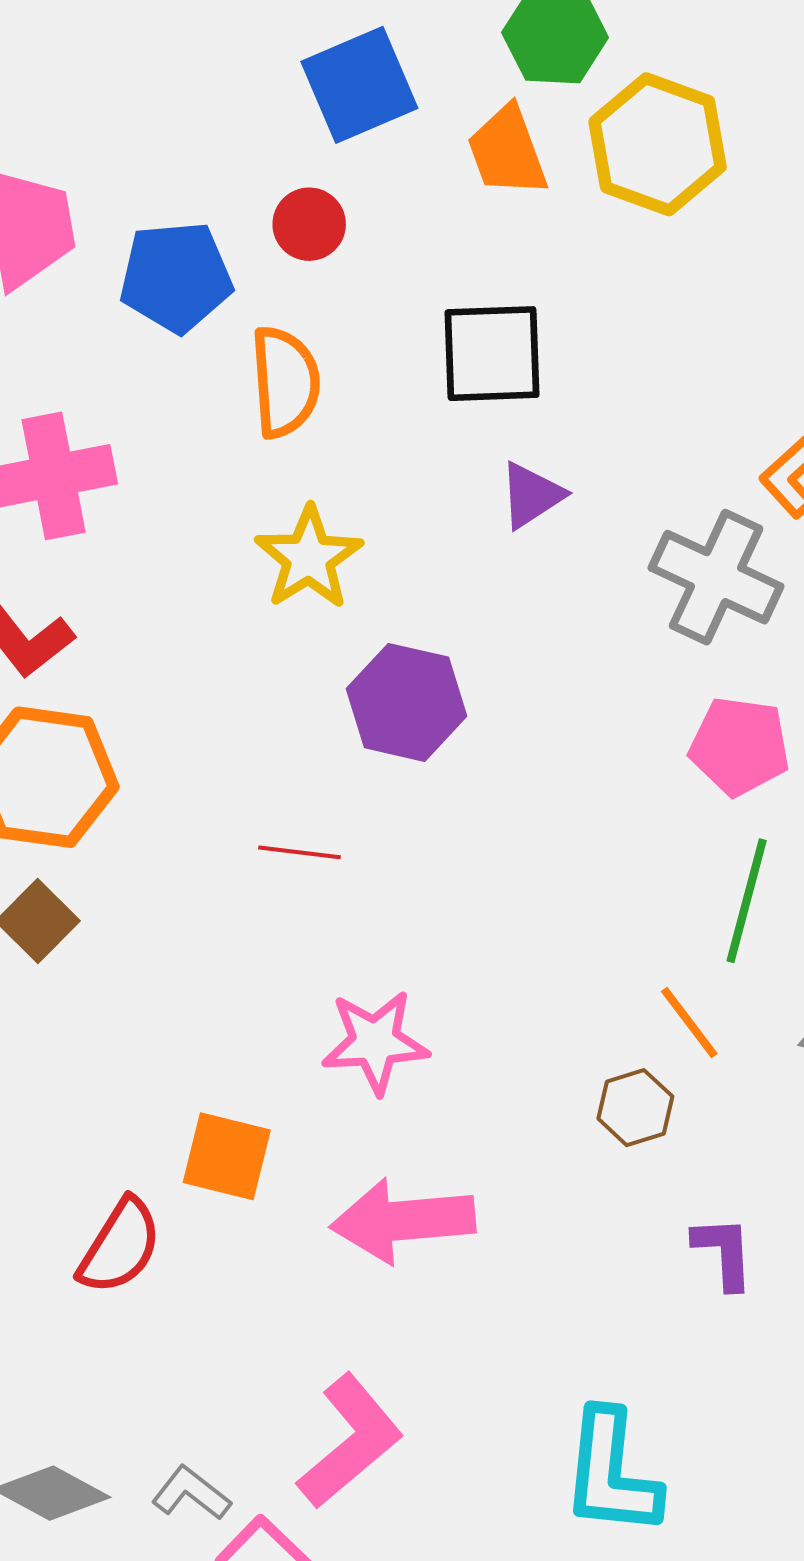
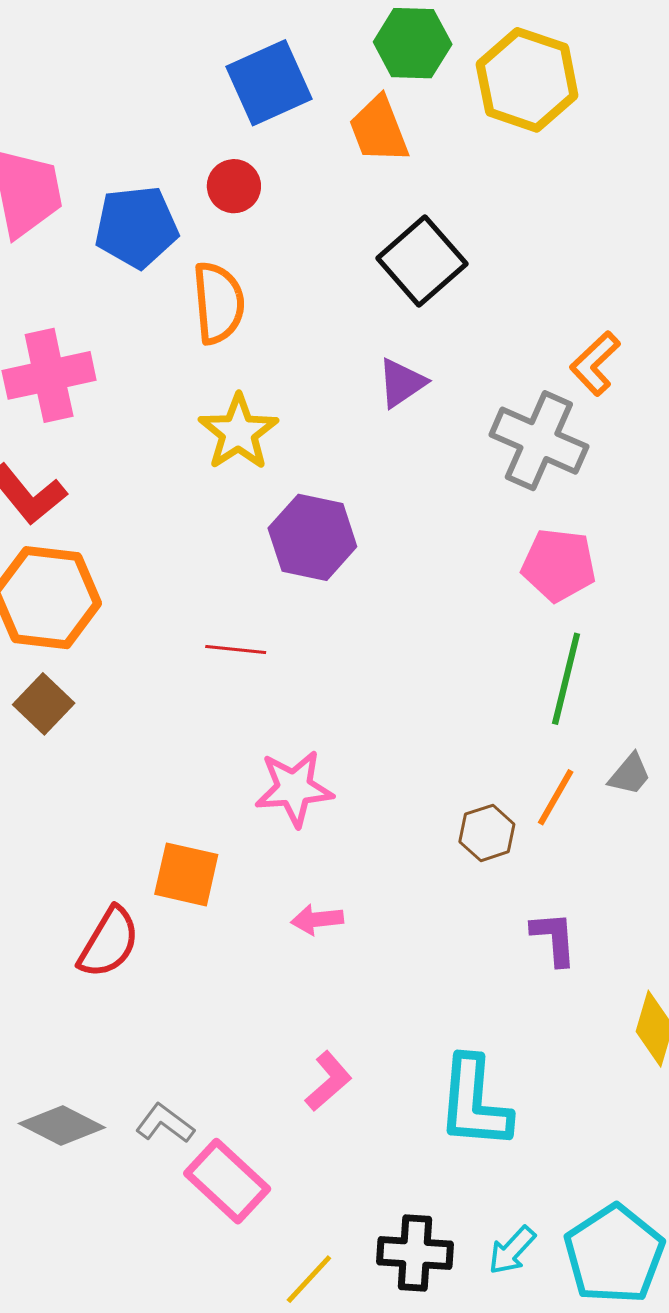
yellow hexagon: (658, 144) -> (527, 80), moved
black square: (492, 354) -> (422, 261), moved, turned -38
orange line: (689, 1022) -> (556, 797), moved, turned 68
pink arrow: (403, 1221) -> (317, 920), size x0.5
pink L-shape: (350, 1441) -> (328, 1081), moved, size x0.6

